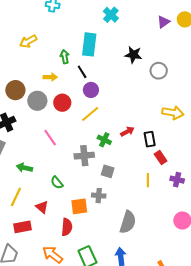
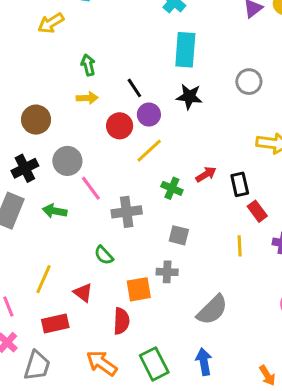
yellow arrow: (28, 41) -> (51, 23), moved
cyan rectangle: (89, 44) -> (185, 50), moved
black star: (133, 55) -> (189, 97), moved
green arrow: (65, 57) -> (88, 65), moved
gray circle: (37, 101) -> (67, 161), moved
red circle: (62, 103) -> (120, 126), moved
gray cross: (84, 156) -> (127, 212), moved
green arrow: (24, 168) -> (55, 211), moved
gray semicircle: (128, 222) -> (212, 310), turned 30

